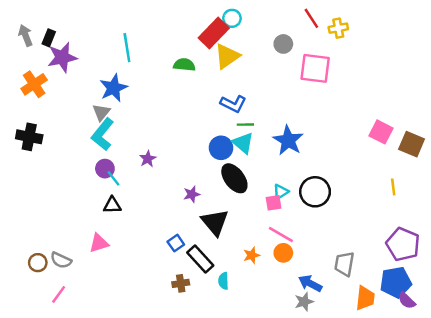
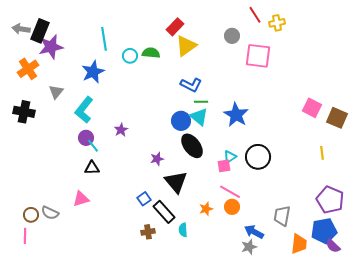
cyan circle: (232, 18) -> (130, 56), moved
red rectangle: (214, 33) -> (175, 27), size x0.7
gray arrow: (26, 35) -> (21, 29), turned -60
black rectangle: (49, 38) -> (40, 31), size x1.6
gray triangle: (101, 112) -> (56, 92), moved
pink line: (59, 294) -> (25, 236), moved, turned -35

